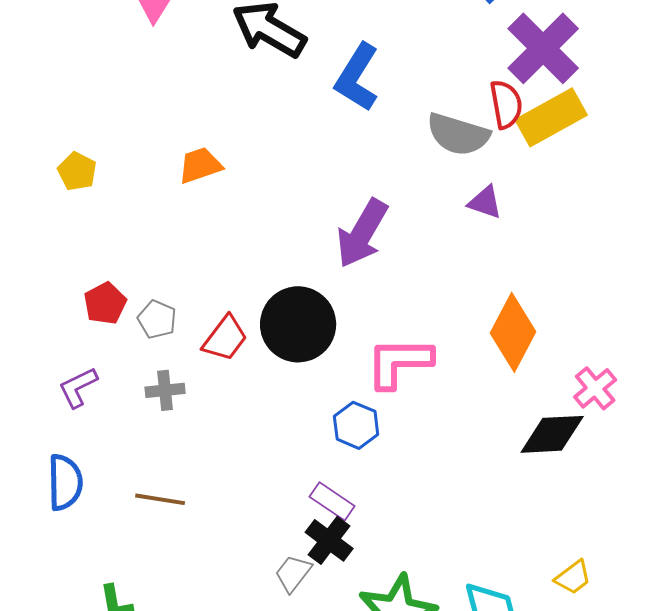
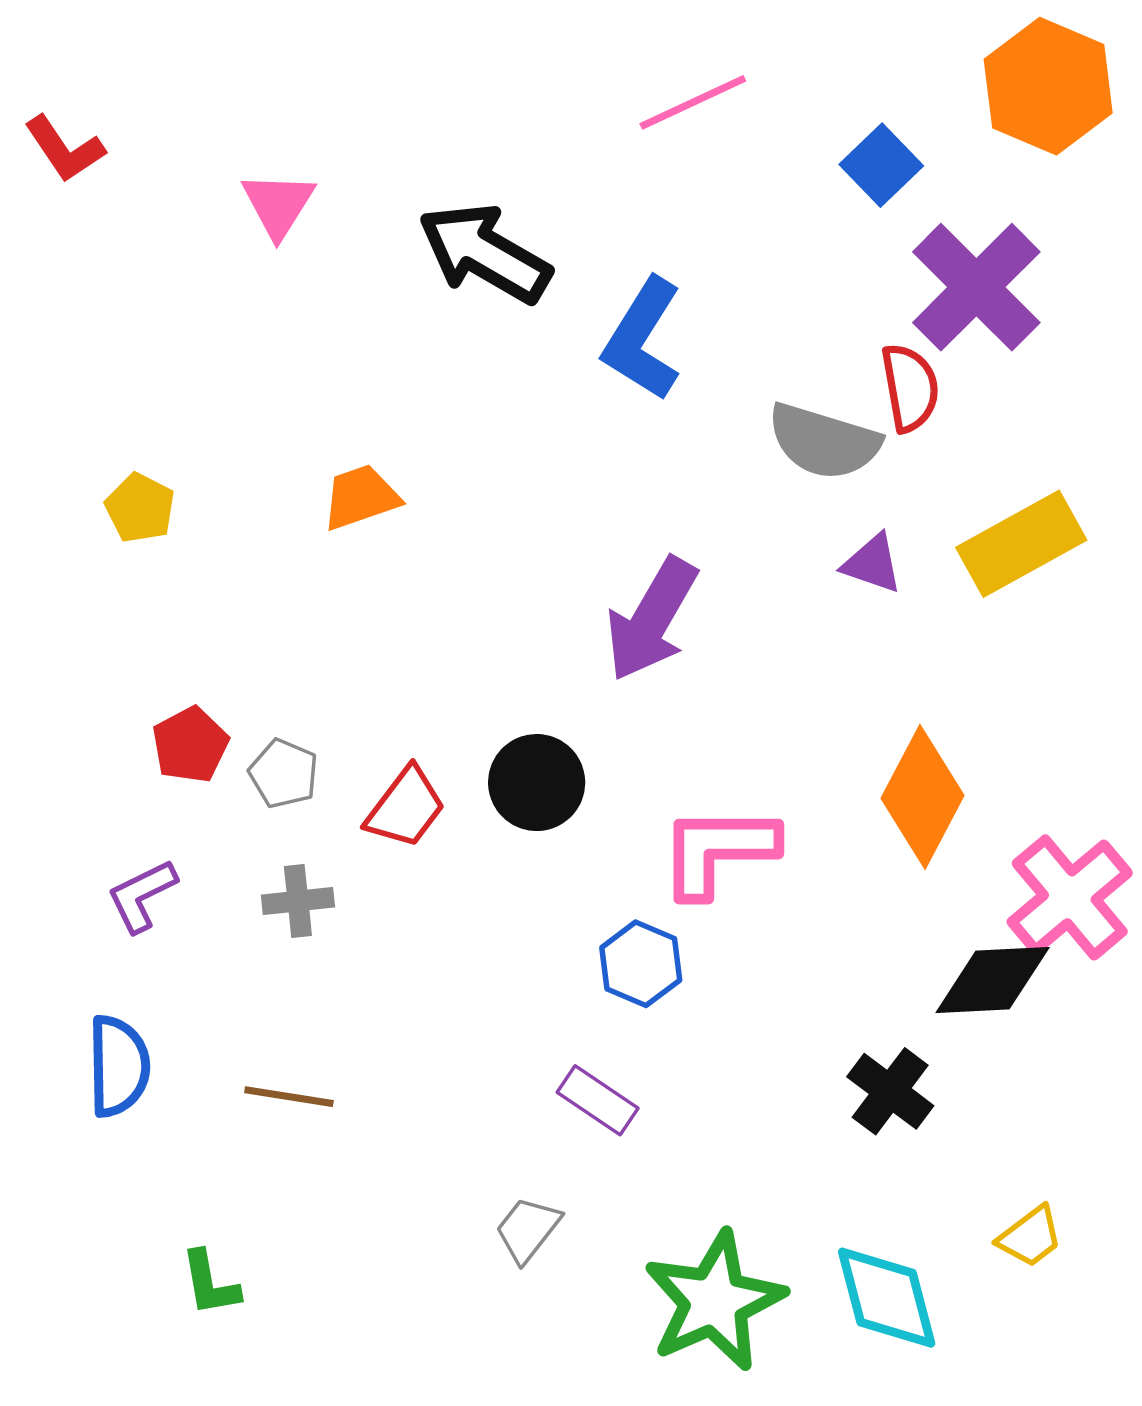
yellow rectangle: (551, 117) -> (1021, 544), moved
black circle: (298, 324) -> (537, 783), size x0.7
pink cross: (595, 388) -> (1070, 897), size x1.6
black cross: (329, 540) -> (890, 1091), moved

